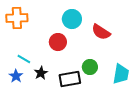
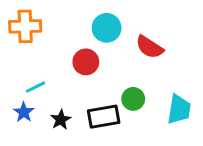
cyan line: (24, 59) -> (36, 87), turned -56
black star: (41, 73) -> (61, 120), moved

